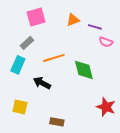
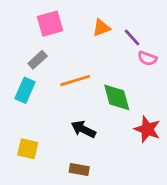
purple line: (95, 27) -> (132, 38), turned 32
black arrow: (42, 83) -> (83, 129), moved
red star: (106, 107) -> (147, 129), moved

